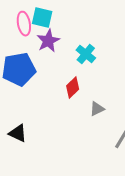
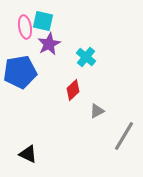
black triangle: (18, 133) -> (28, 154), moved

